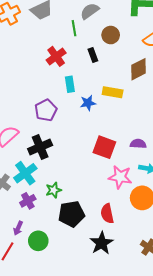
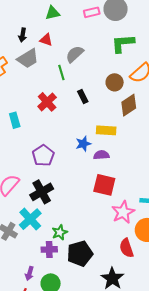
brown circle: (111, 35) -> (115, 82), moved
cyan rectangle: (70, 84) -> (15, 120), moved
purple semicircle: (138, 144) -> (101, 155), moved
pink star: (120, 177) -> (123, 212), turned -30
purple cross: (28, 201) -> (49, 249), moved, turned 35
red semicircle: (107, 214) -> (126, 248), moved

